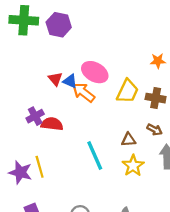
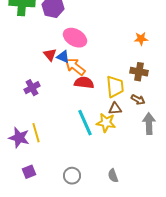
pink ellipse: (95, 72) -> (75, 38), moved
yellow trapezoid: (127, 91) -> (115, 87), moved, turned -30
red semicircle: (52, 124) -> (84, 83), moved
yellow star: (133, 166) -> (106, 123), moved, turned -30

